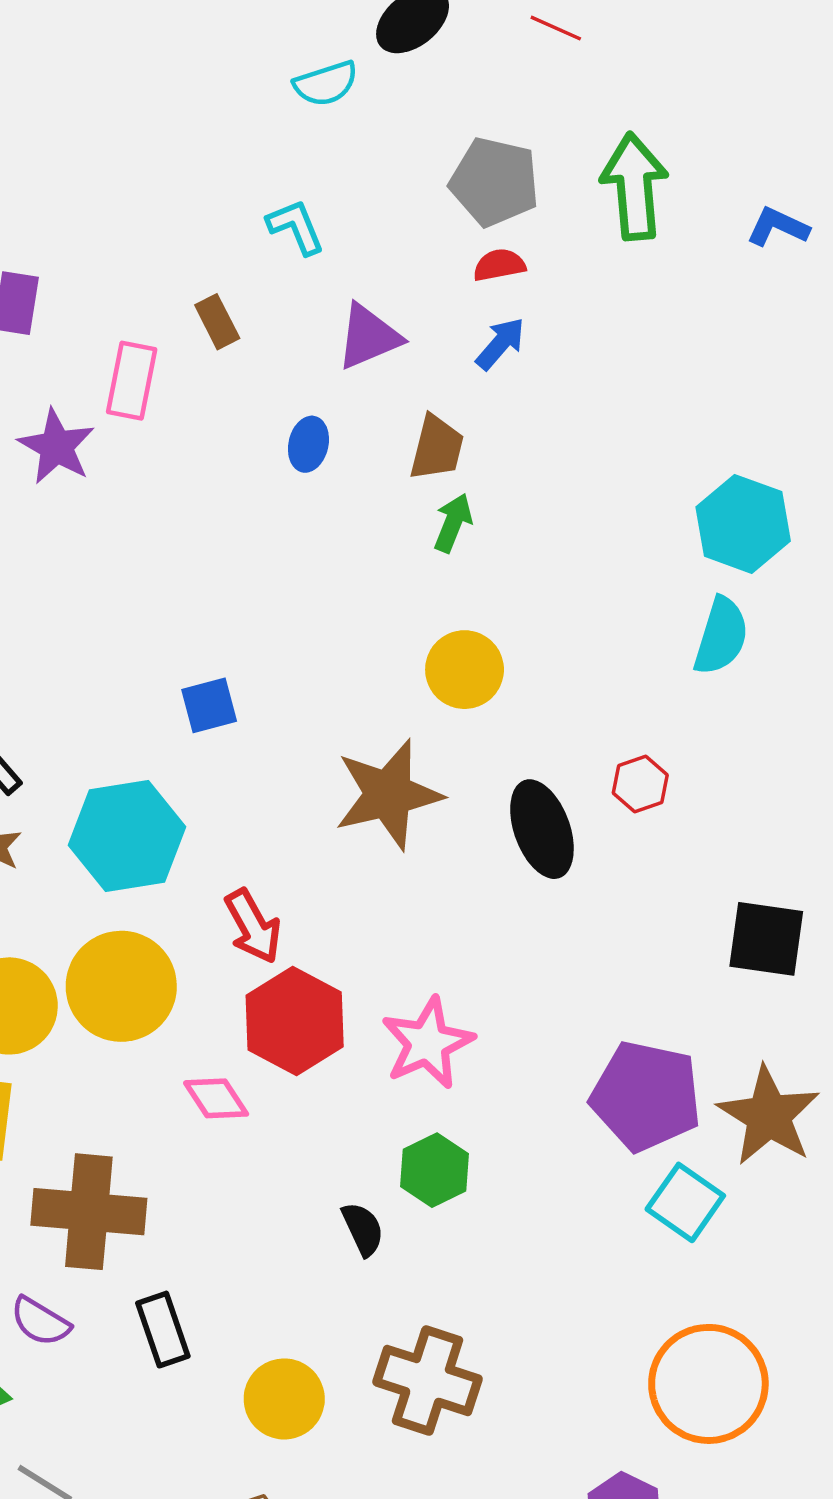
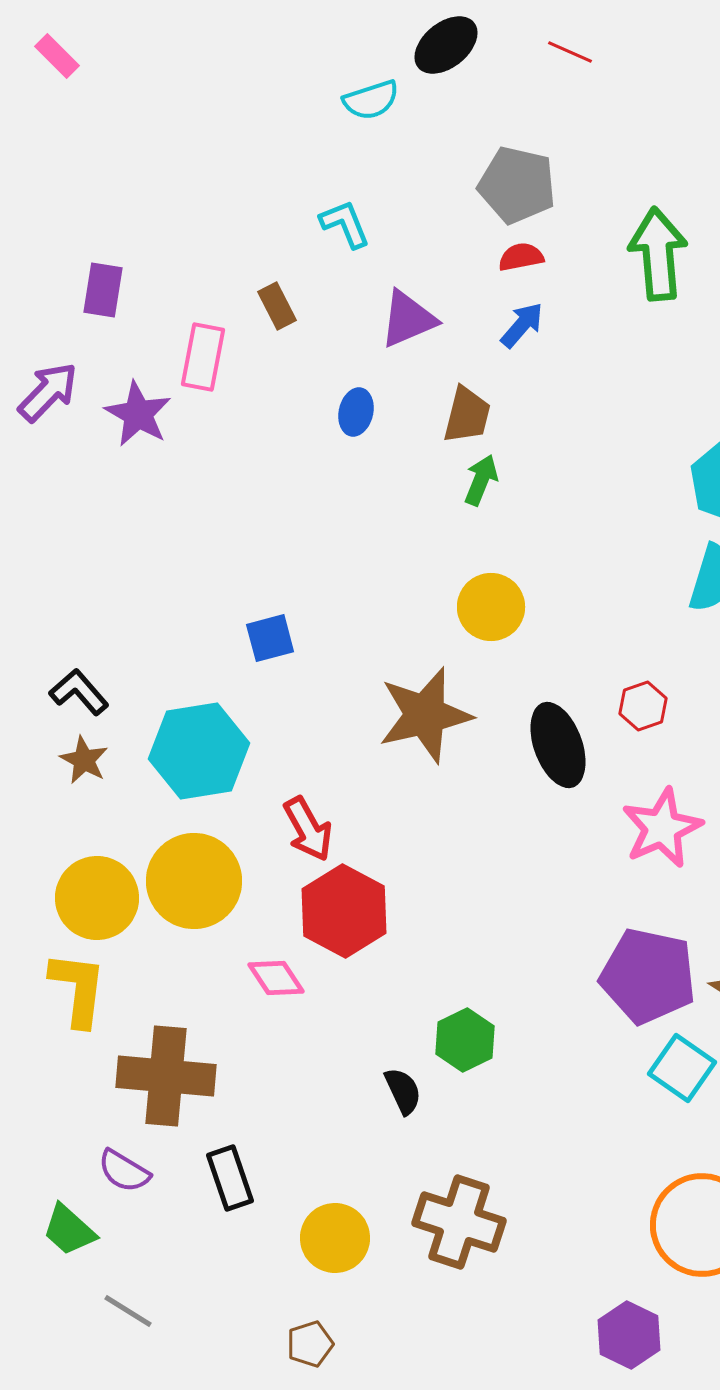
green arrow: (634, 186) -> (658, 254), moved
pink star: (428, 1043) -> (662, 828), moved

